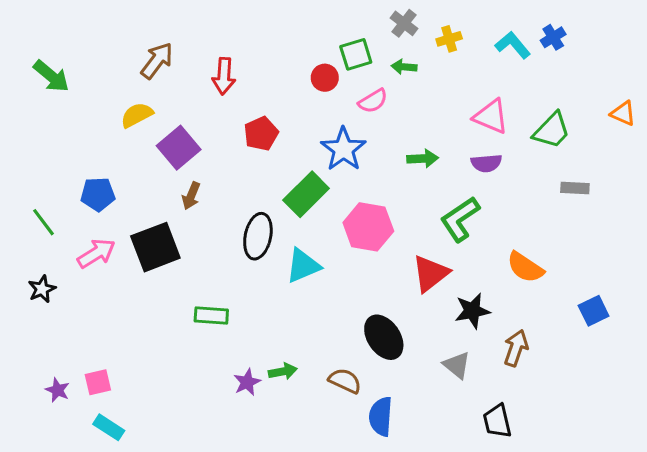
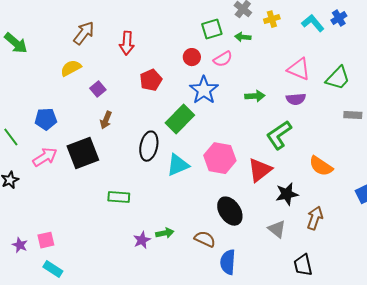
red circle: (325, 78) -> (192, 57), moved
purple square: (179, 148) -> (98, 89), size x0.6
pink hexagon: (368, 227) -> (220, 158), moved

